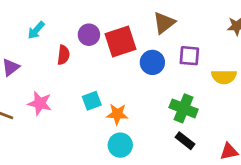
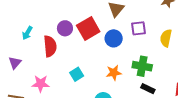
red semicircle: (63, 55) -> (50, 46), size x1.5
yellow semicircle: (224, 77) -> (166, 38), turned 114
orange star: (117, 114) -> (114, 73), moved

